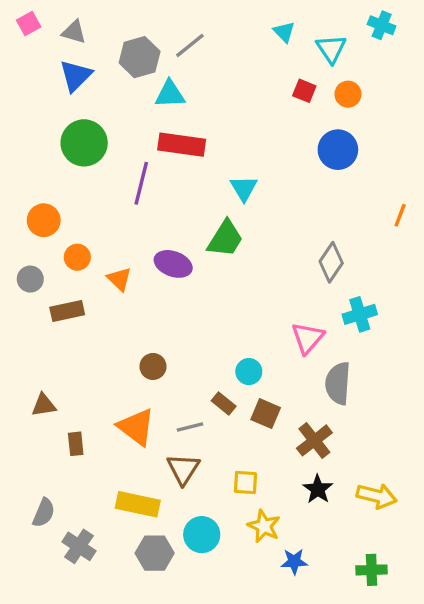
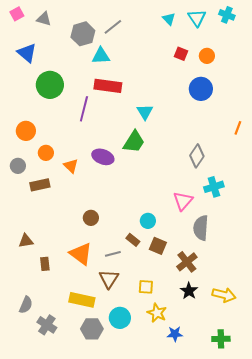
cyan triangle: (331, 49) -> (197, 18), moved
blue triangle: (76, 76) -> (27, 53), moved, turned -35

